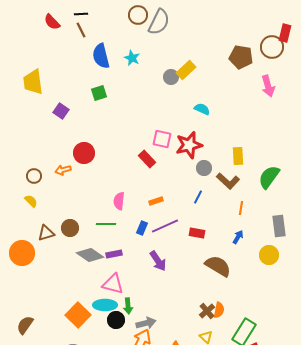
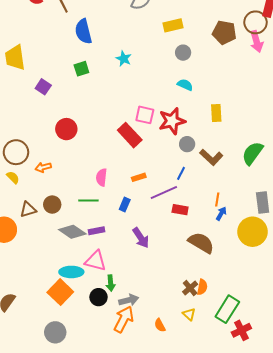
cyan star: (132, 58) -> (124, 59), moved
yellow rectangle: (186, 70) -> (173, 25), moved, turned 30
gray circle: (171, 77) -> (183, 53), moved
pink arrow: (268, 86) -> (257, 41), moved
yellow rectangle: (238, 156) -> (216, 113), moved
red rectangle: (147, 159) -> (130, 135), size x1.4
orange arrow: (63, 170) -> (43, 167), moved
brown circle: (34, 176) -> (16, 152), size x1.6
orange line: (241, 208) -> (217, 199), moved
purple line: (165, 226) -> (164, 192), moved
yellow circle: (269, 255) -> (252, 232), size x1.5
cyan ellipse: (105, 305) -> (71, 272), moved

